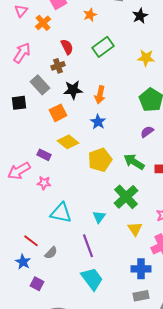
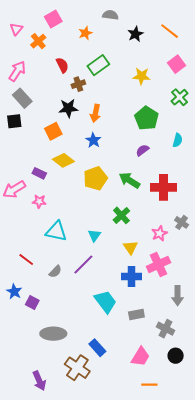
brown cross: (58, 66) -> (78, 84), moved
gray rectangle: (40, 85) -> (22, 98), moved
green cross: (126, 197) -> (121, 215), size x0.7
purple line: (88, 246) -> (83, 265), turned 65
gray semicircle: (51, 253) -> (55, 272), moved
blue star: (23, 262) -> (14, 292), moved
blue cross: (141, 269) -> (131, 277), moved
cyan trapezoid: (92, 279) -> (105, 302), moved

